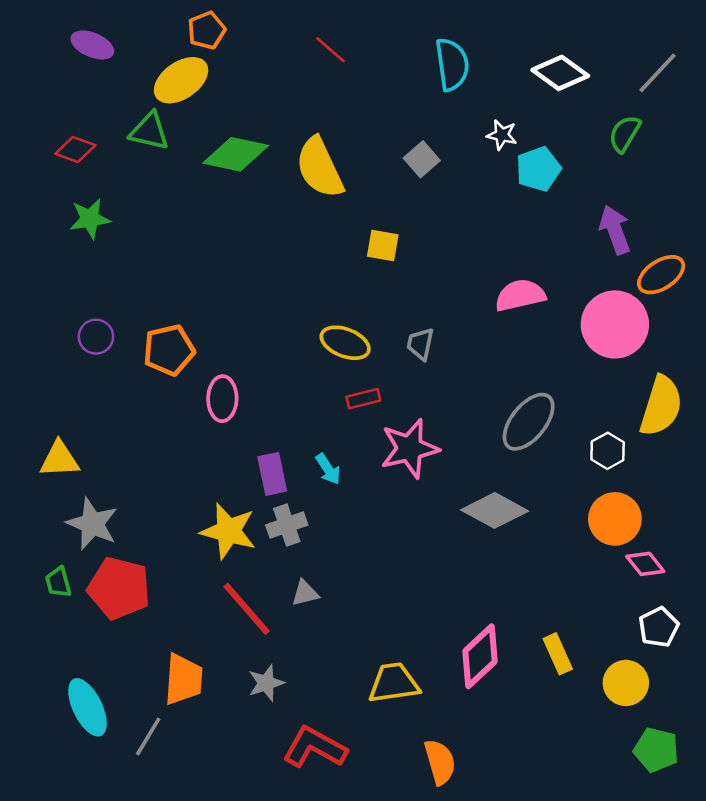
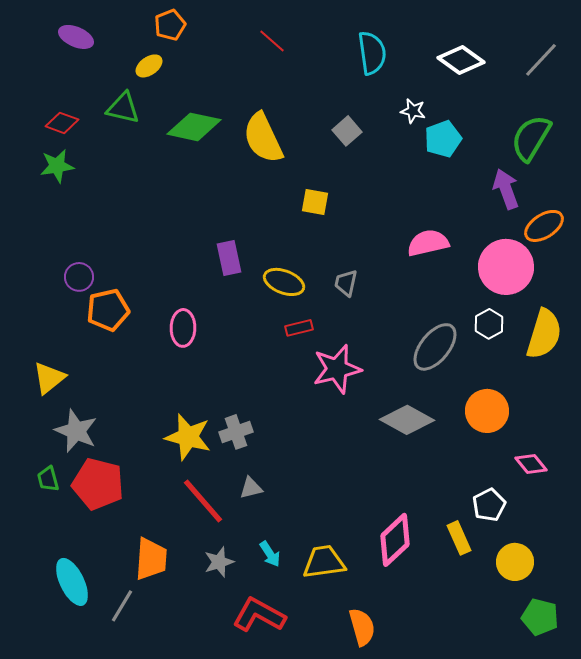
yellow ellipse: (181, 80) -> (149, 66), size x0.6
green semicircle: (625, 134) -> (531, 138), moved, size x1.5
green star: (90, 219) -> (57, 166), moved
orange pentagon: (169, 350) -> (108, 310), moved
white hexagon: (608, 451) -> (489, 324), moved
yellow triangle: (60, 459) -> (49, 378), turned -36
cyan arrow: (328, 469) -> (270, 554), moved
purple rectangle: (272, 474) -> (229, 258), moved
orange circle: (615, 519) -> (487, 411), moved
white pentagon: (659, 627) -> (489, 505), moved

